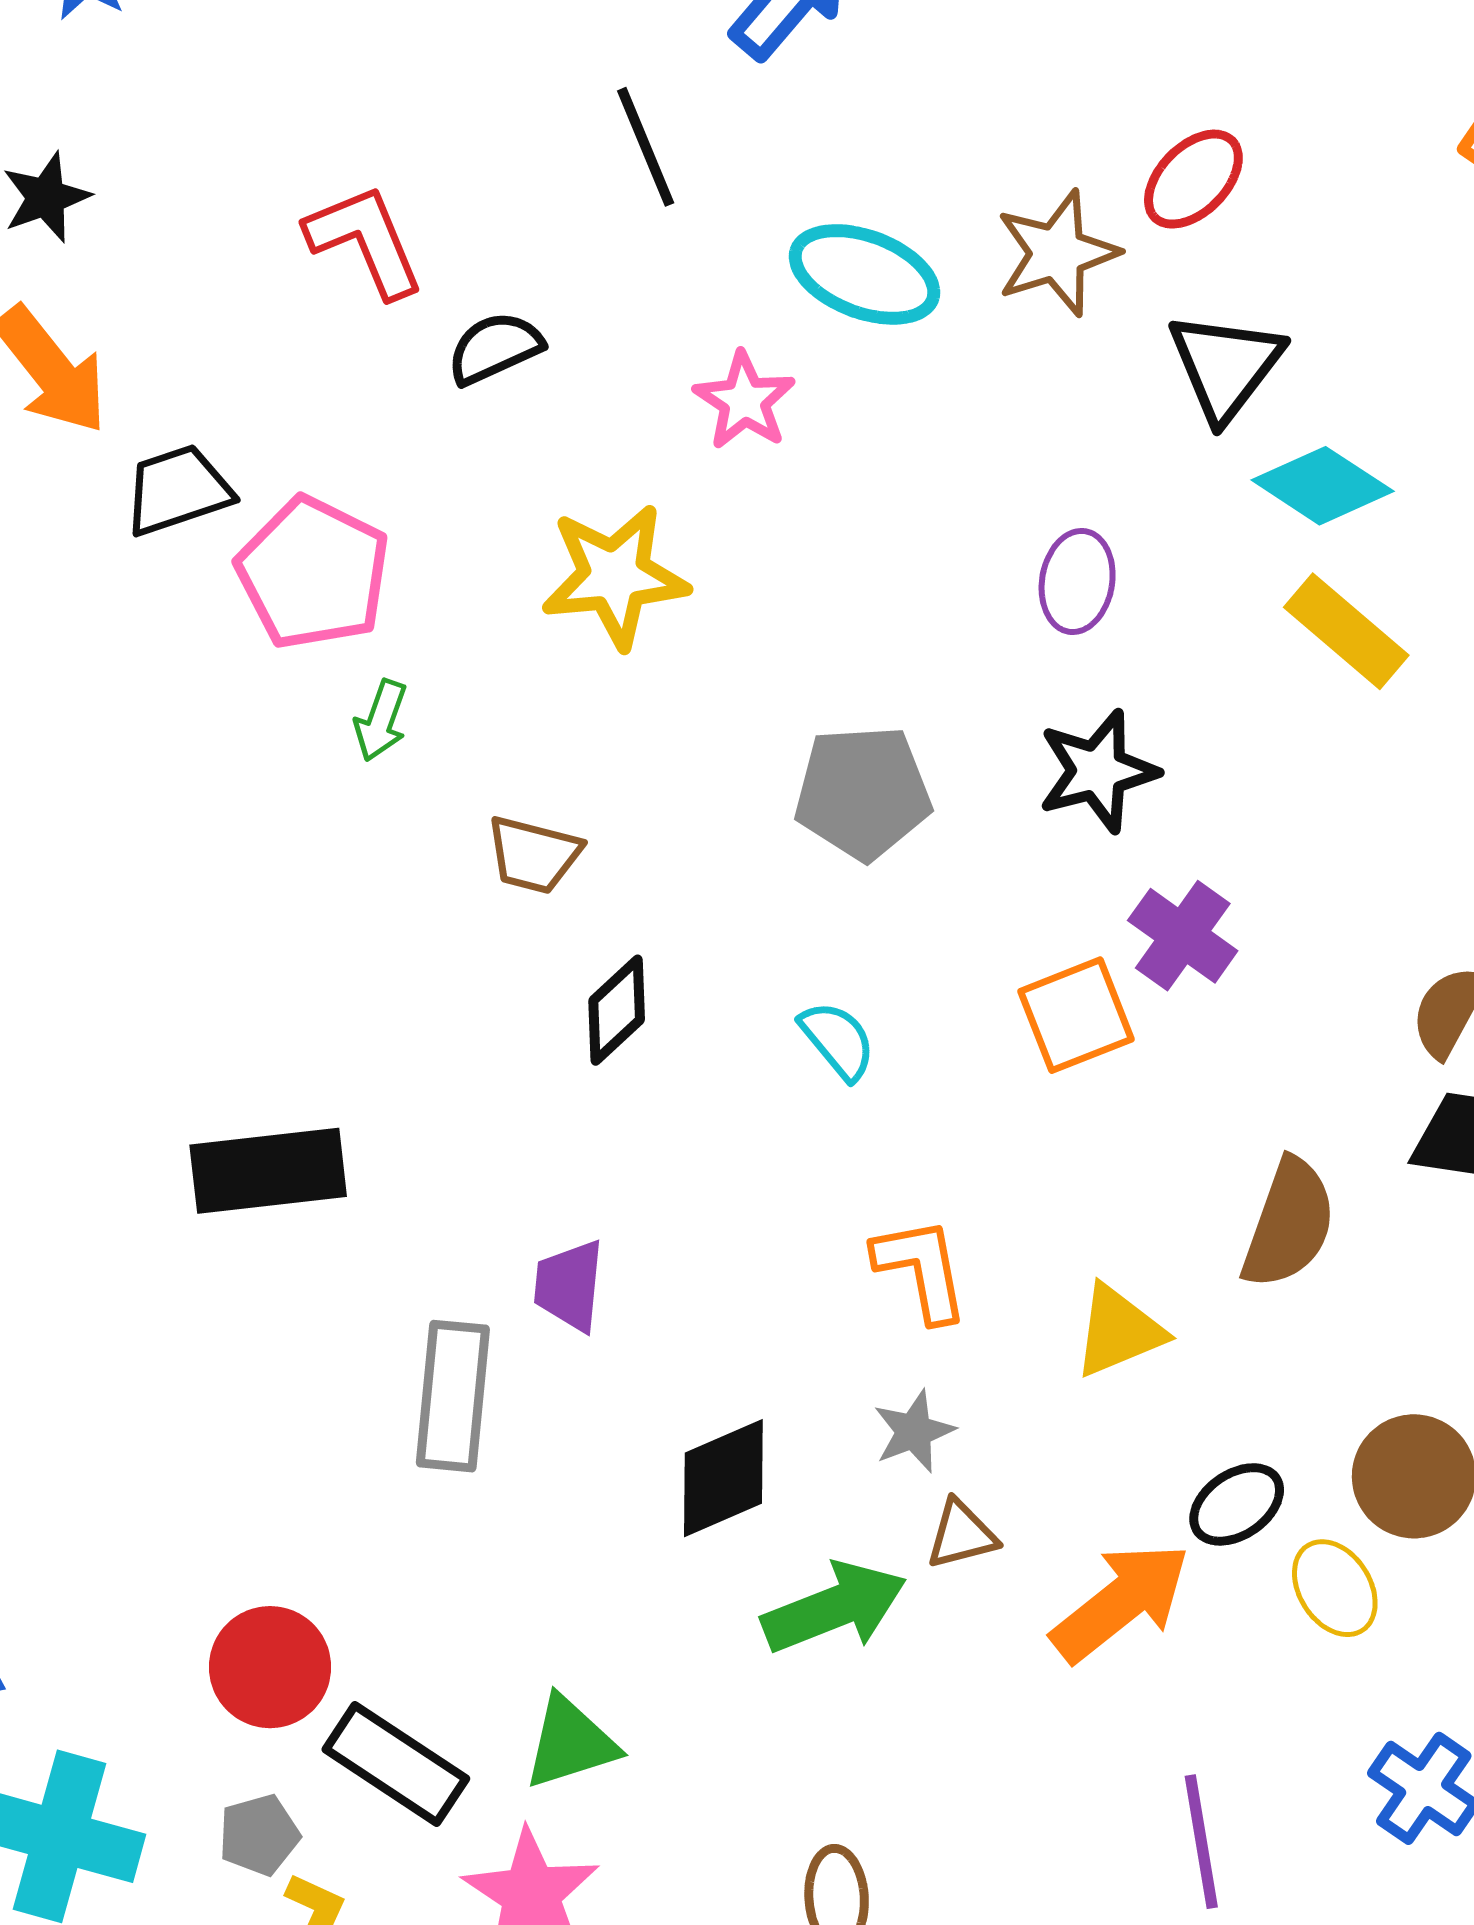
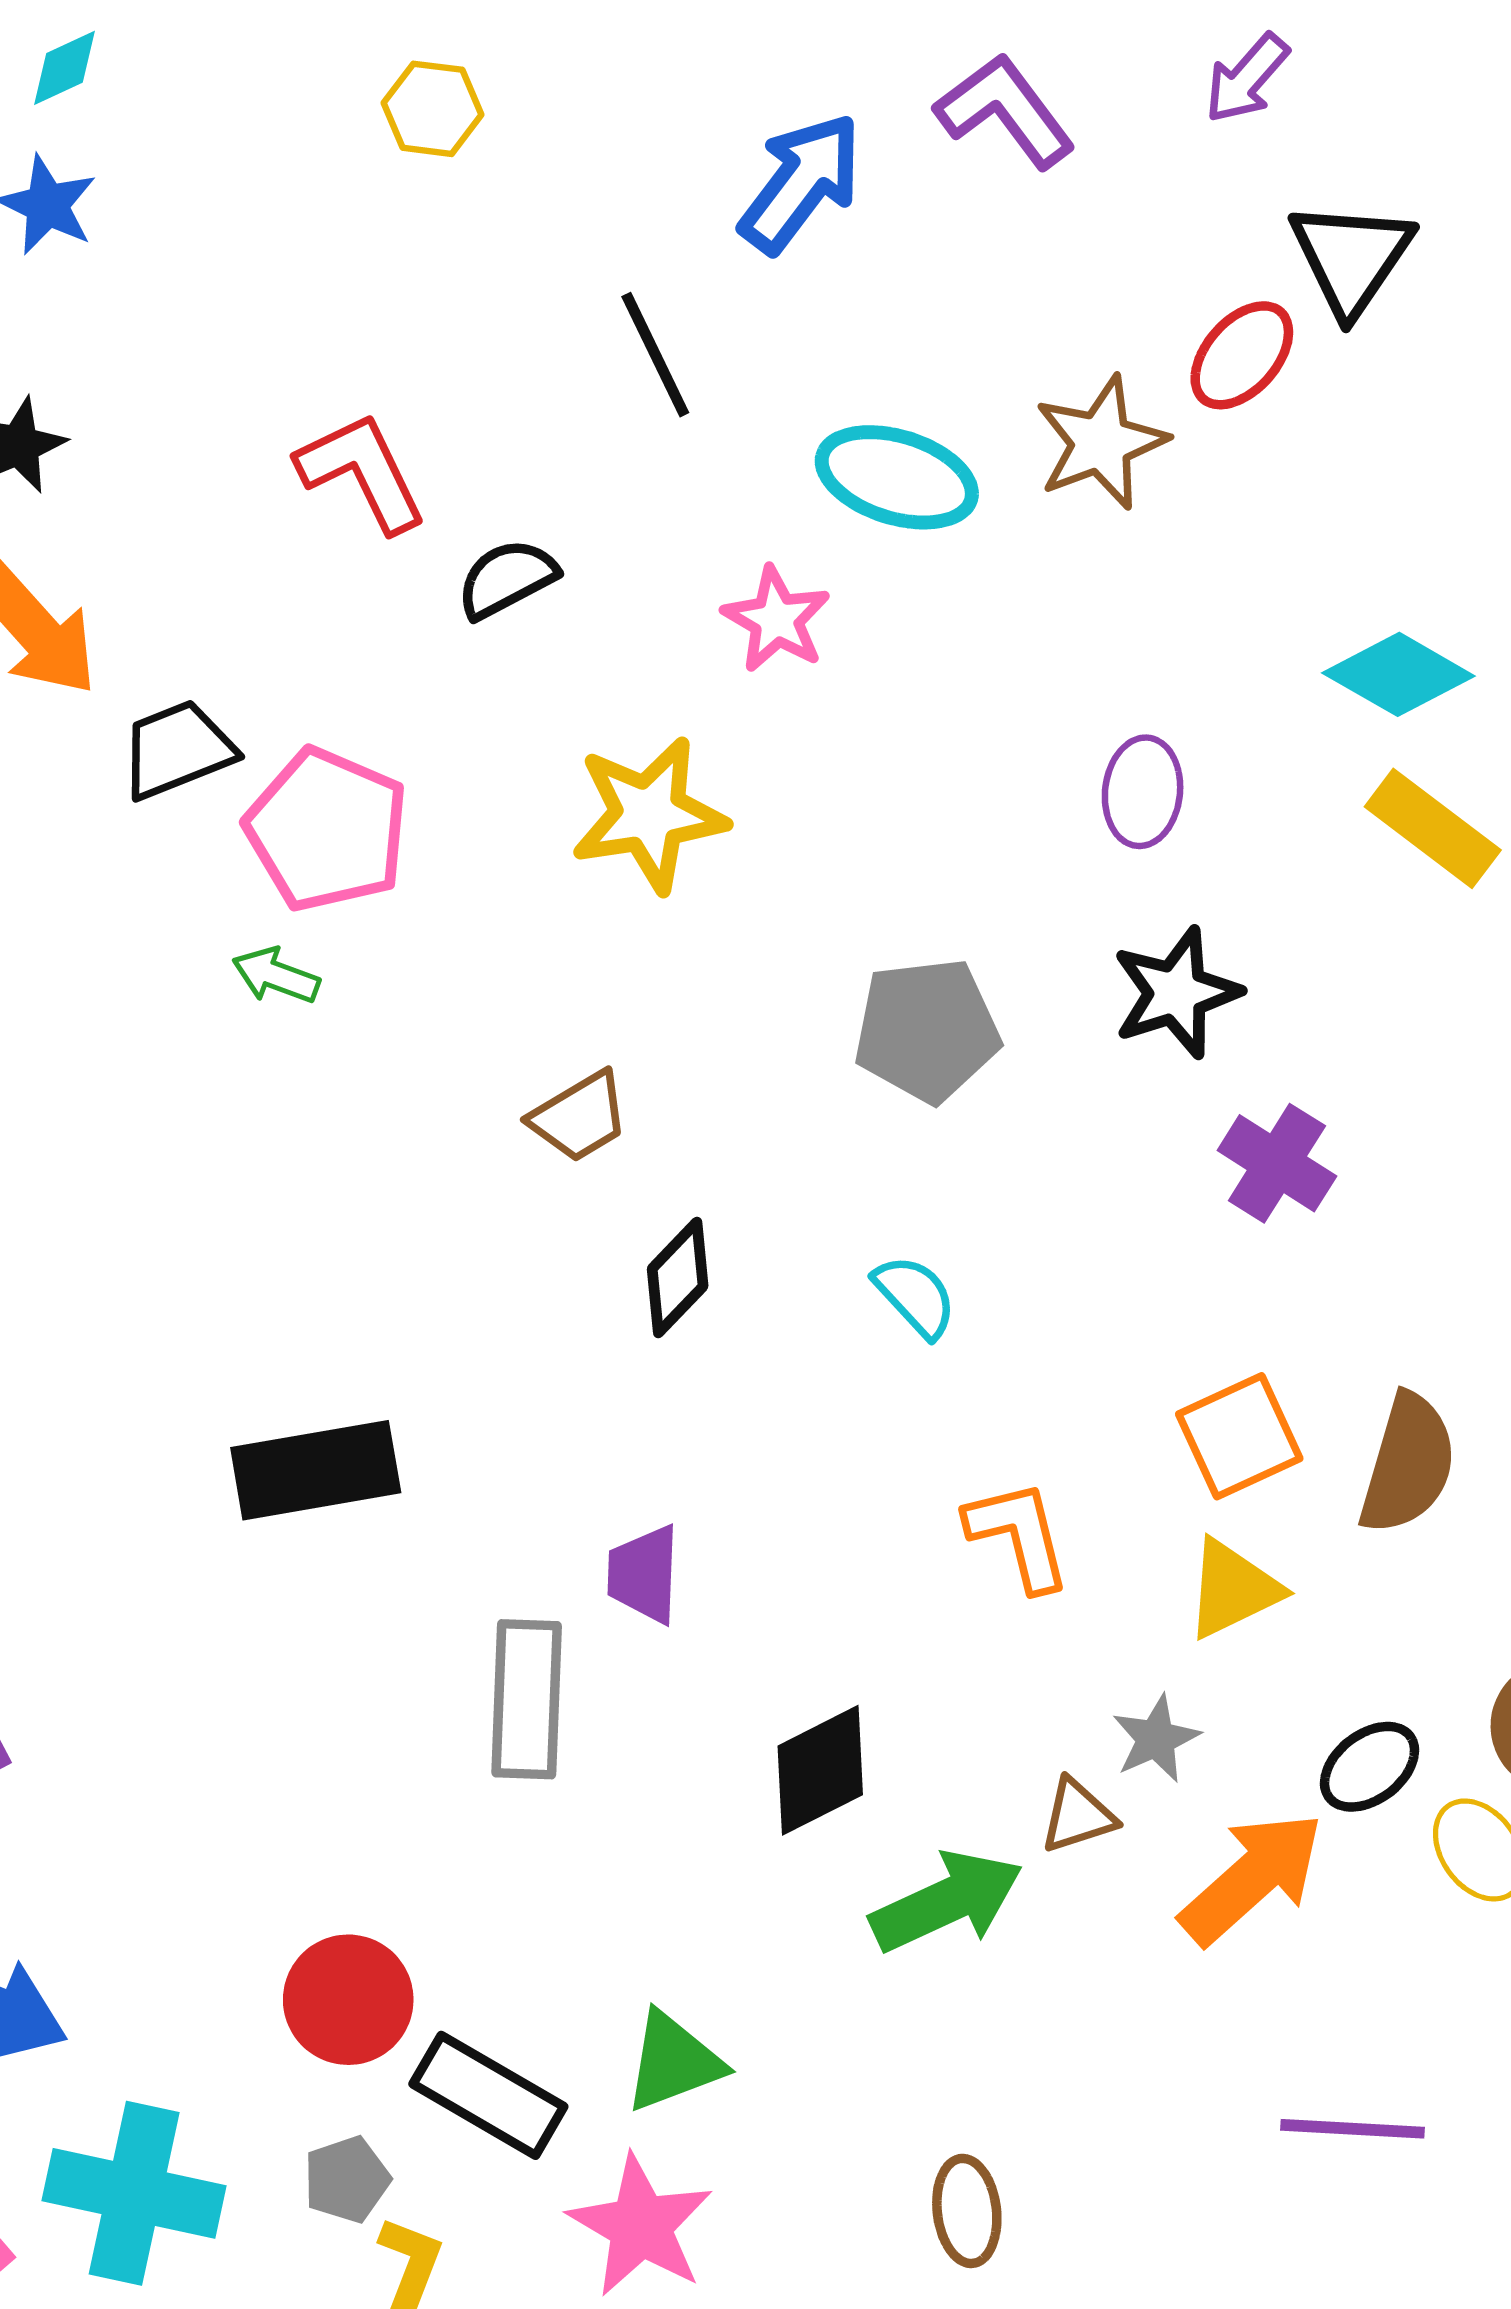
black triangle: (1225, 366) -> (1351, 258), moved
green arrow: (381, 721) -> (276, 976), moved, turned 94
brown trapezoid: (534, 855) -> (580, 1117), turned -42
orange square: (1076, 1015) -> (1239, 1436), moved
gray star: (914, 1431) -> (1156, 1739), moved
purple line: (1201, 1842) -> (1352, 2129), turned -74

